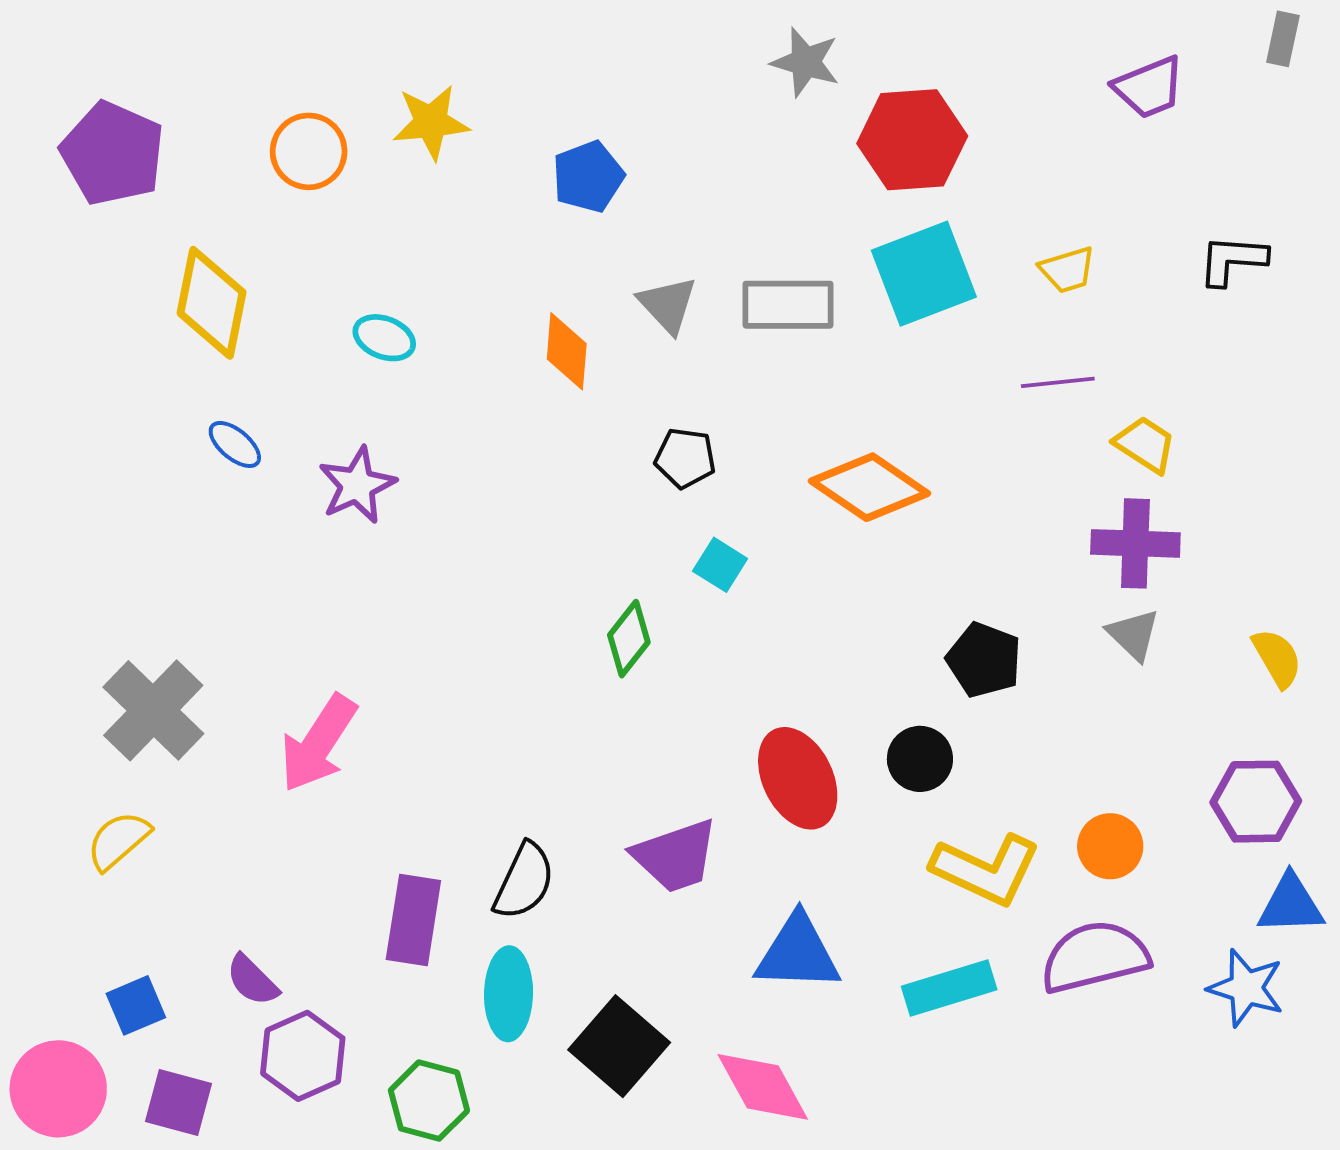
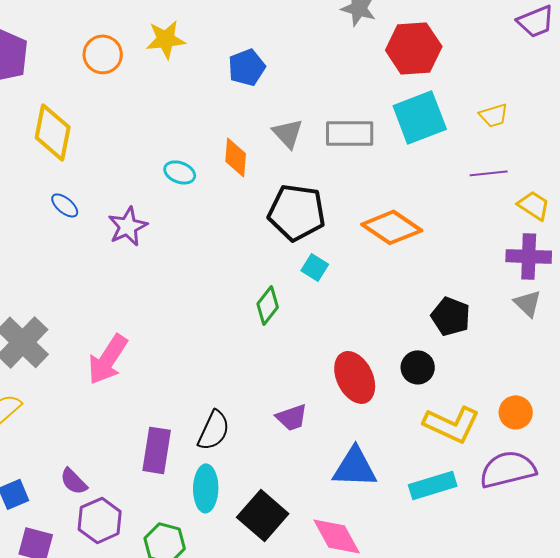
cyan ellipse: (384, 338) -> (180, 172), moved
black pentagon: (685, 458) -> (297, 212), size x1.8
purple trapezoid: (675, 856) -> (292, 417), size x0.7

